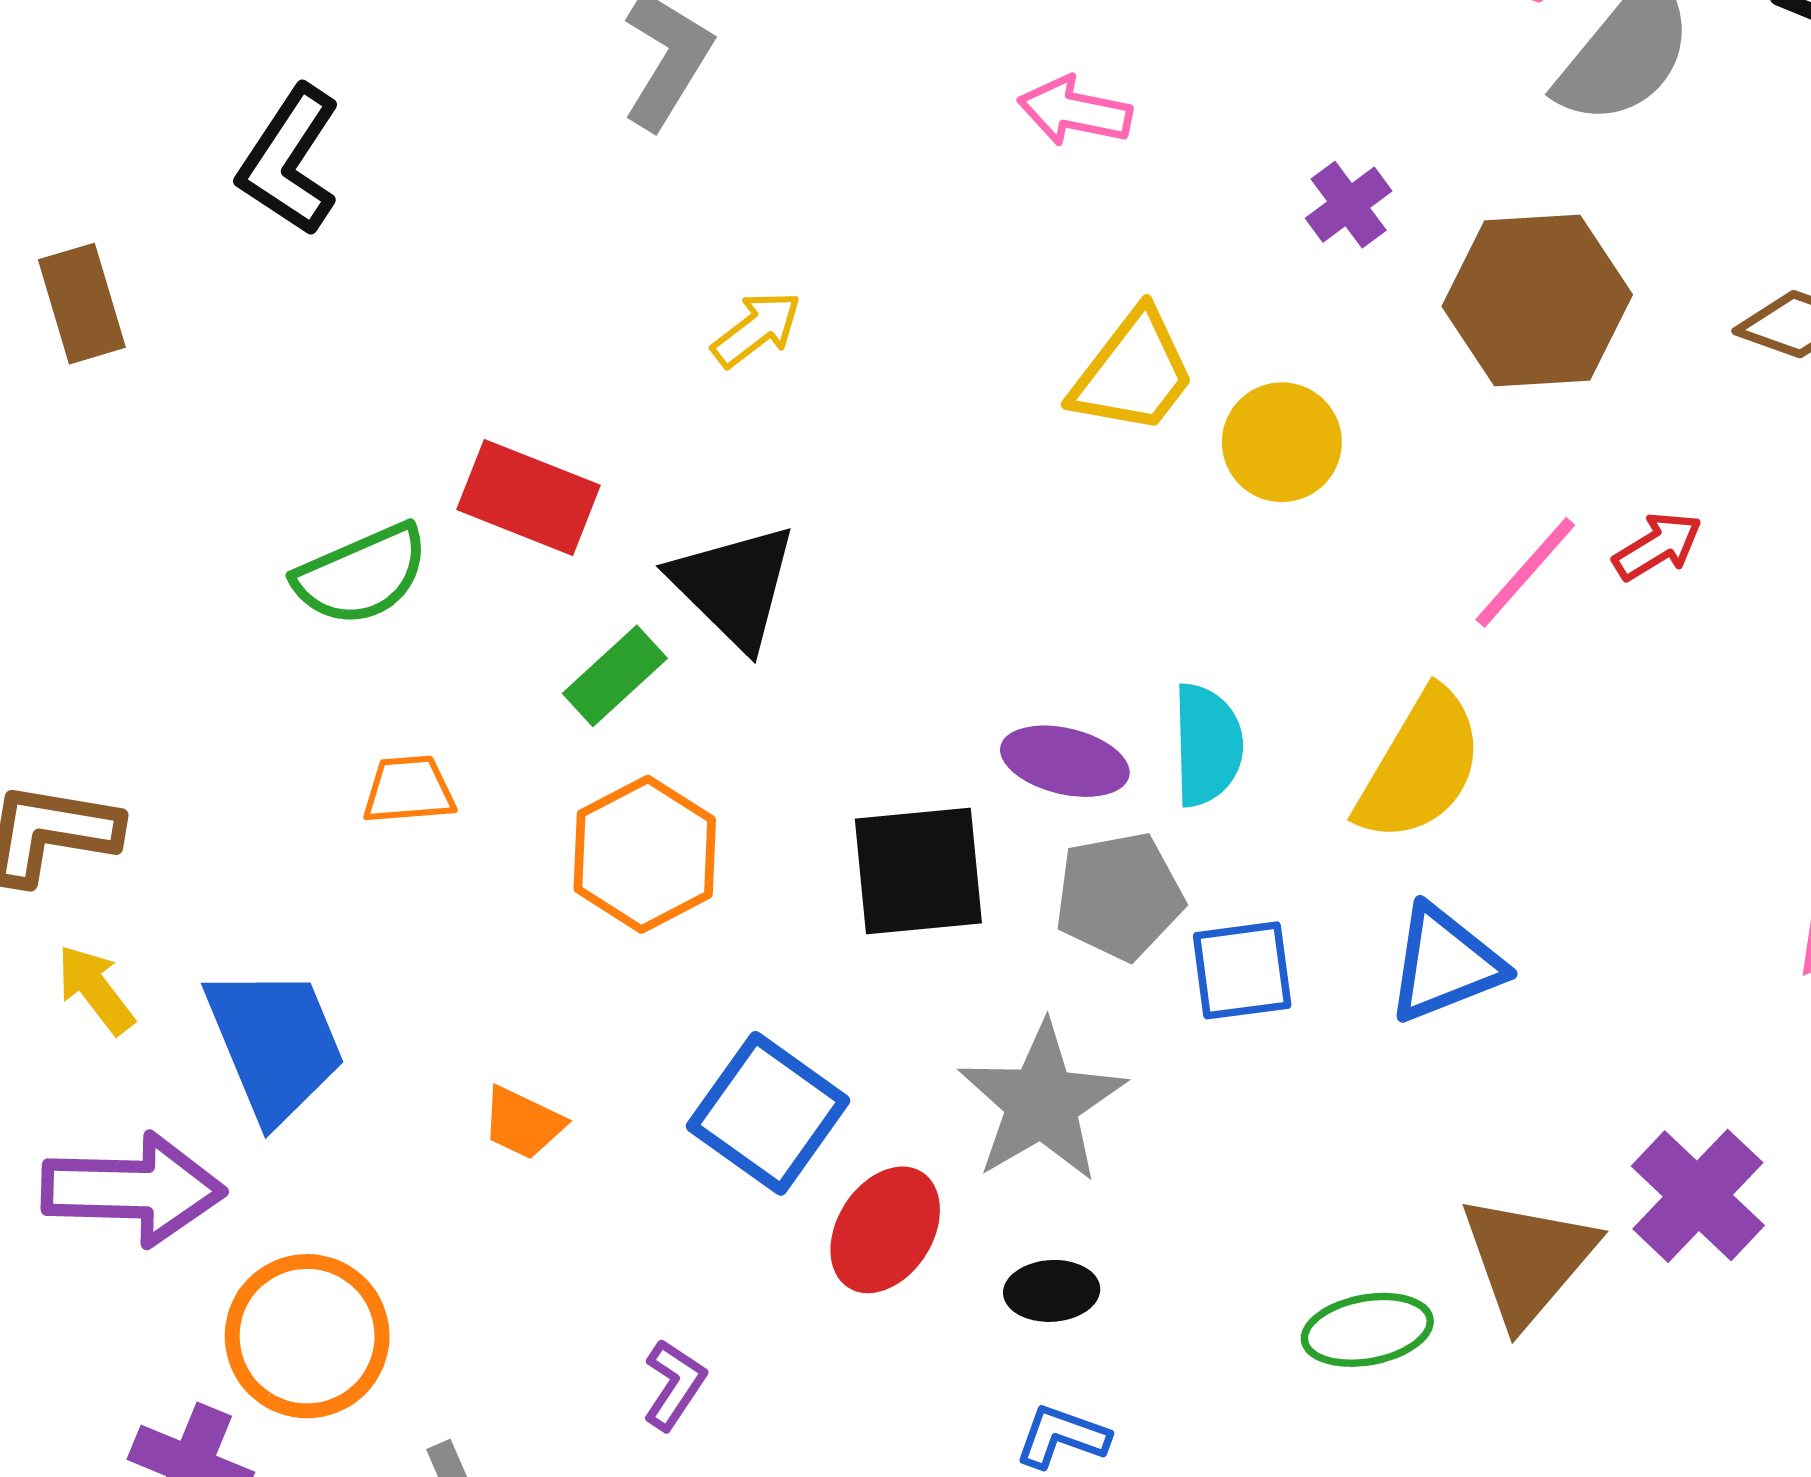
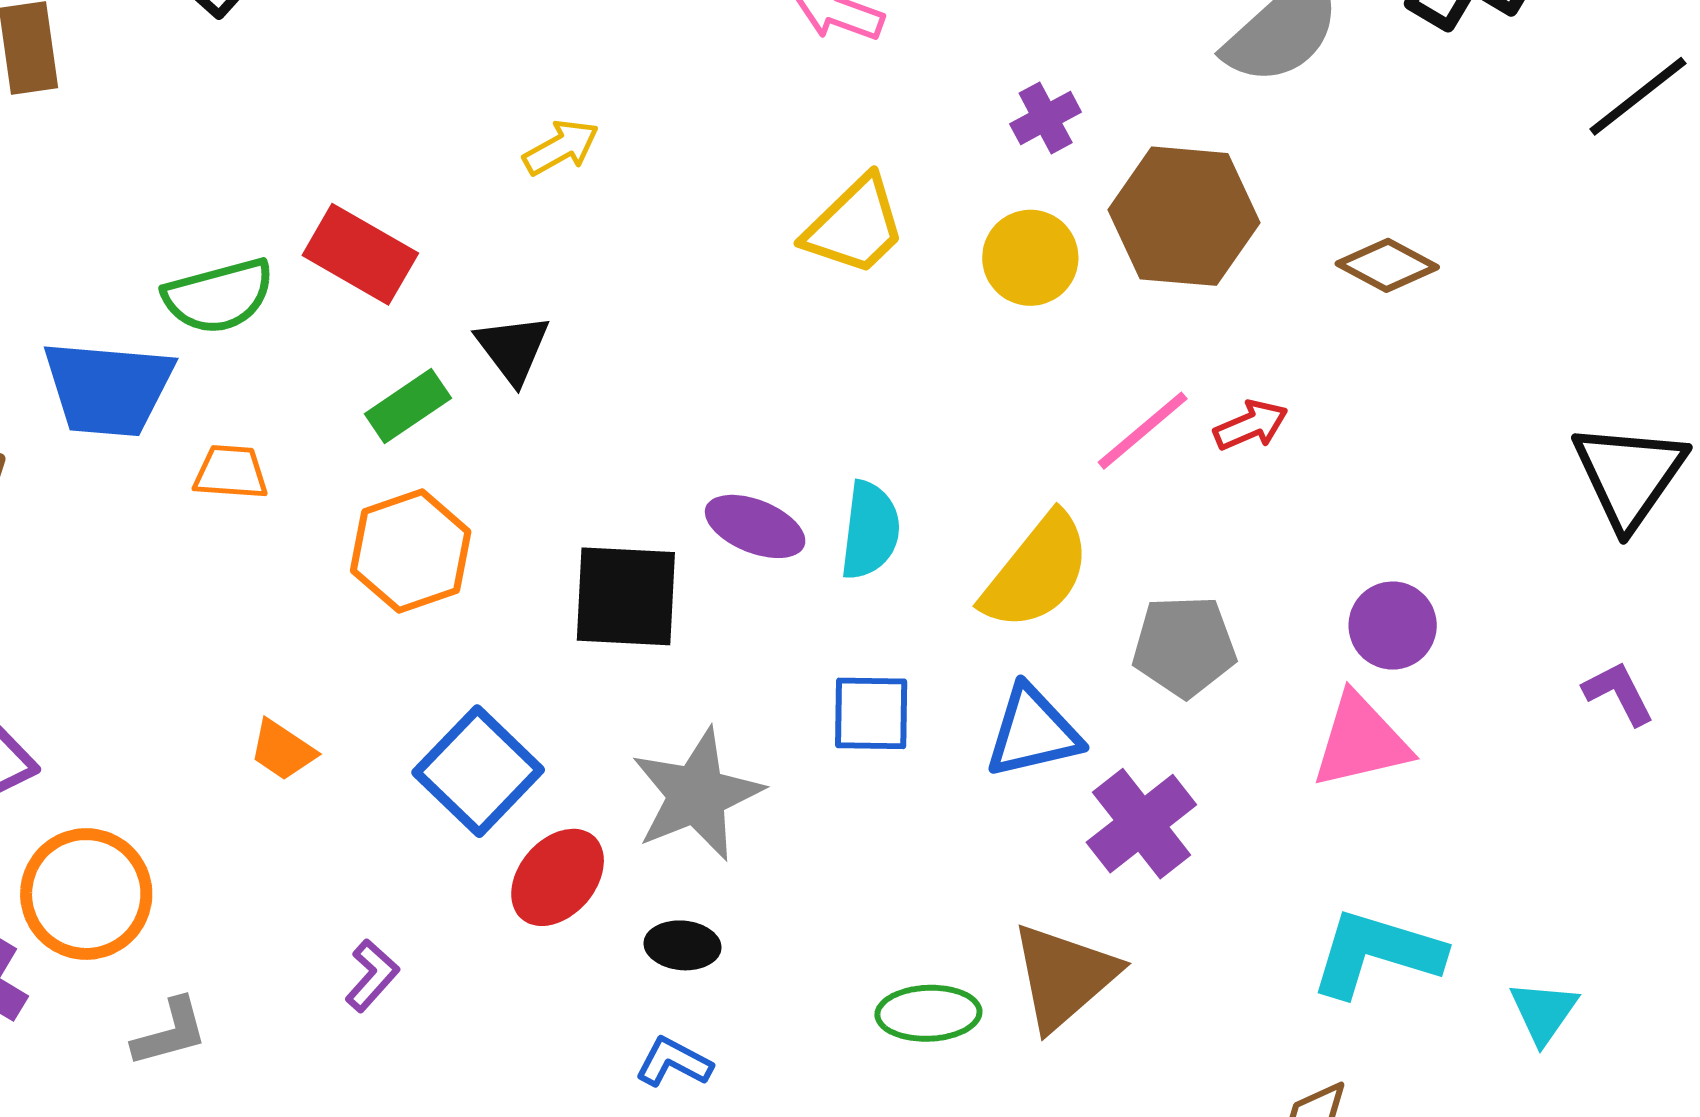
yellow circle: (1282, 442) -> (1030, 258), moved
black triangle: (734, 586) -> (513, 349), size x0.7
gray pentagon: (1119, 896) -> (1184, 646), moved
blue trapezoid: (275, 1044) -> (108, 388), moved, turned 109
purple cross: (1698, 1196) -> (1141, 824), moved

